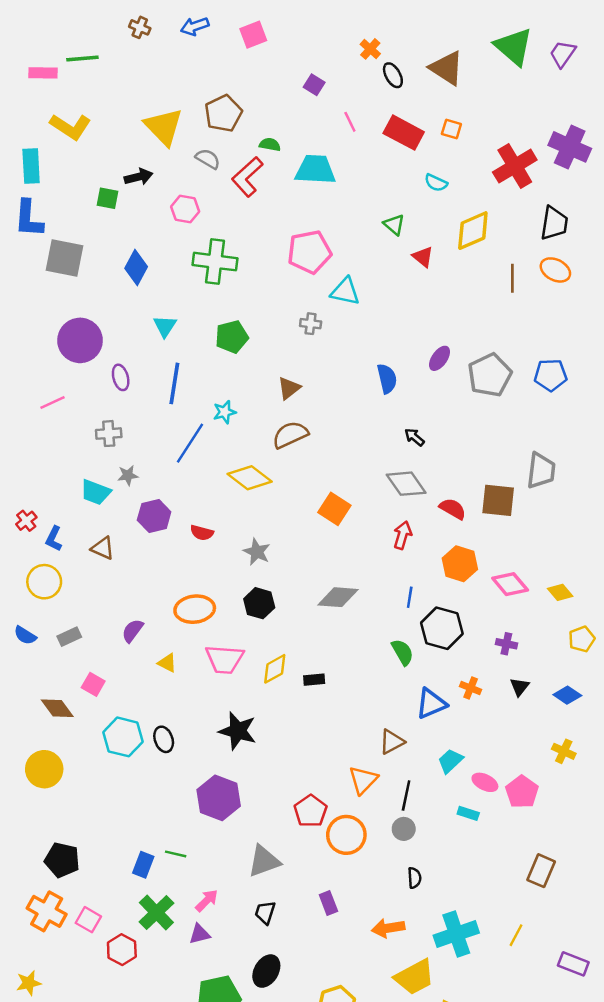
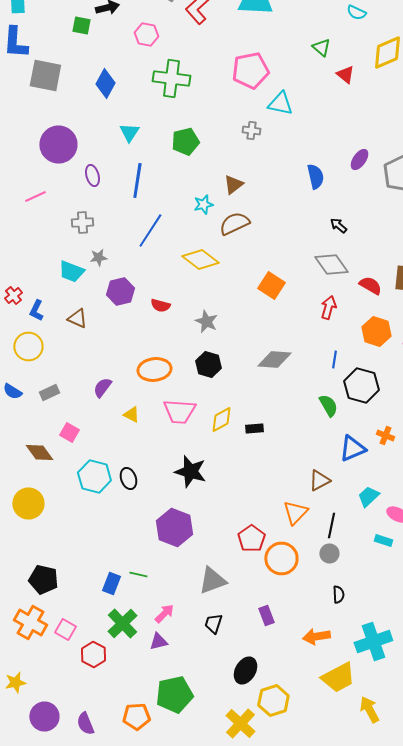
cyan star: (225, 412) -> (203, 204), moved
black ellipse: (266, 971) -> (245, 670), moved

